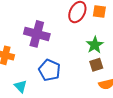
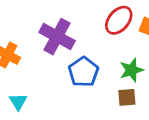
blue pentagon: (49, 70) -> (83, 72), moved

